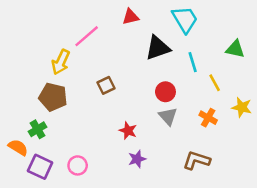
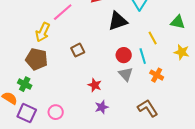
cyan line: (193, 62) -> (143, 56), moved
yellow line: (215, 83) -> (153, 38), moved
yellow star: (242, 107) -> (182, 52), moved
green cross: (37, 129) -> (25, 84), turned -32
brown L-shape: (196, 160) -> (148, 108), turned 40

